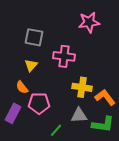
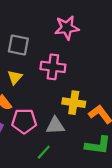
pink star: (89, 22) -> (67, 28), moved
gray triangle: (79, 115) -> (55, 126), moved

